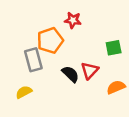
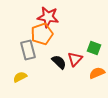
red star: (73, 20) -> (48, 17), moved, size x1.5
green square: (114, 48) -> (94, 48), moved, turned 32

